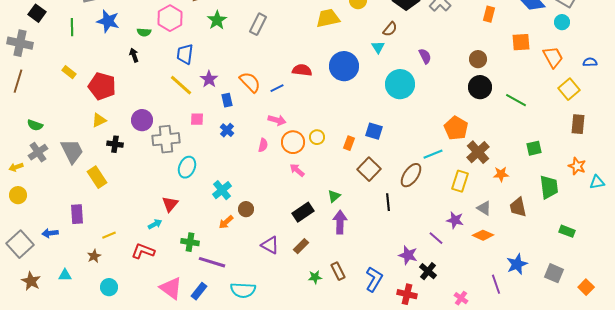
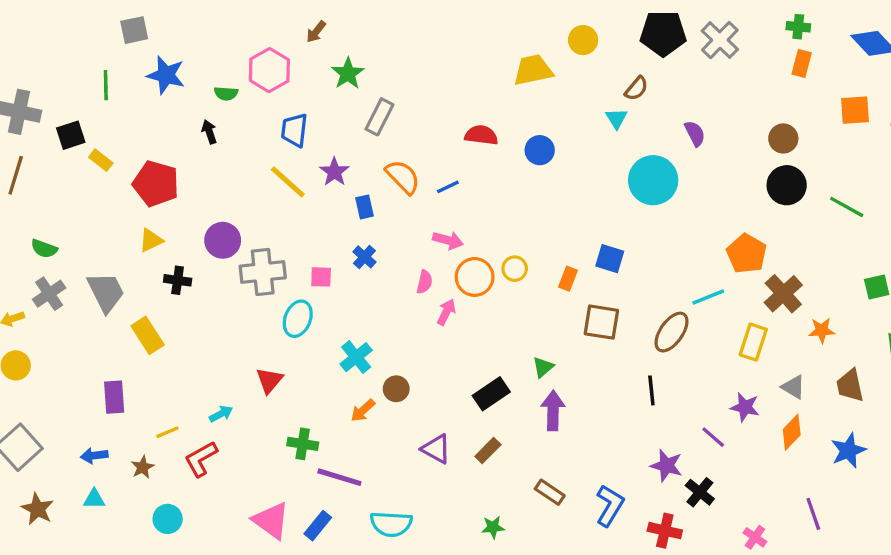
black square: (37, 13) -> (71, 135), moved, turned 36
gray rectangle: (258, 24) -> (379, 117), moved
blue circle: (344, 66) -> (540, 150), moved, size x0.6
red semicircle: (302, 70) -> (481, 135), moved
pink square: (197, 119) -> (321, 277), moved
brown square: (369, 169) -> (601, 322), turned -35
pink arrow: (297, 170) -> (446, 312), moved, turned 77
black line: (388, 202) -> (651, 390), moved
cyan arrow: (155, 224) -> (221, 414), moved
blue arrow: (50, 233) -> (94, 456), moved
orange diamond: (483, 235) -> (792, 432), turned -70
red L-shape: (143, 251) -> (201, 459), moved, turned -50
blue star: (517, 264) -> (848, 451), moved
brown rectangle: (338, 271) -> (550, 492), turned -30
green star: (315, 277) -> (493, 527), moved

